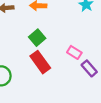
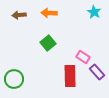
red rectangle: (40, 62) -> (70, 76), moved, turned 35

